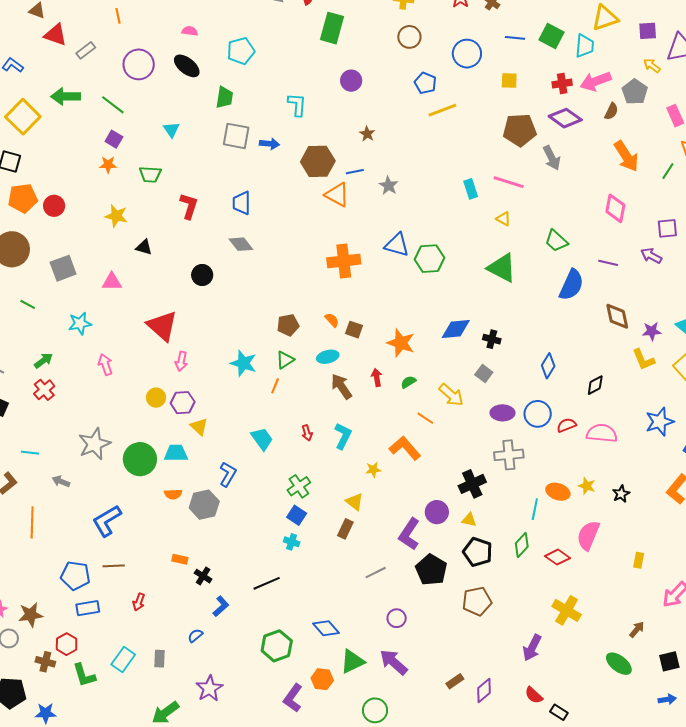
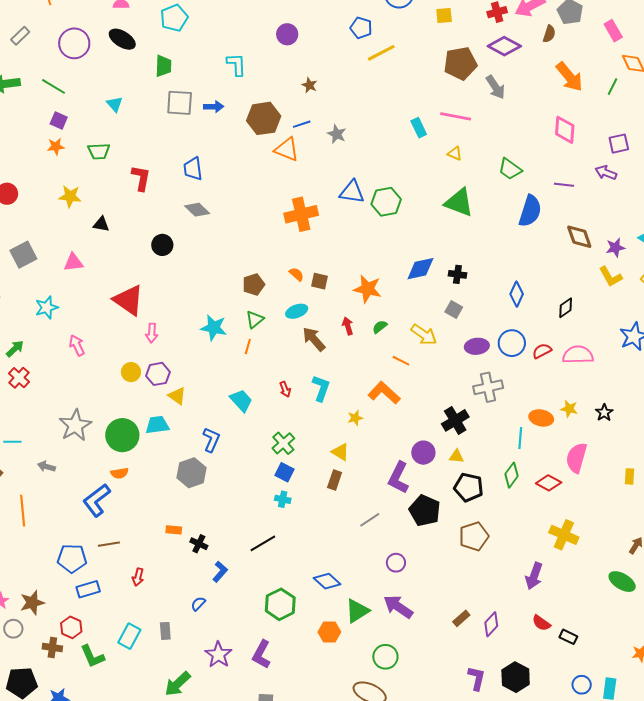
orange semicircle: (173, 494) -> (119, 473), moved
purple L-shape: (293, 698) -> (261, 654), moved

